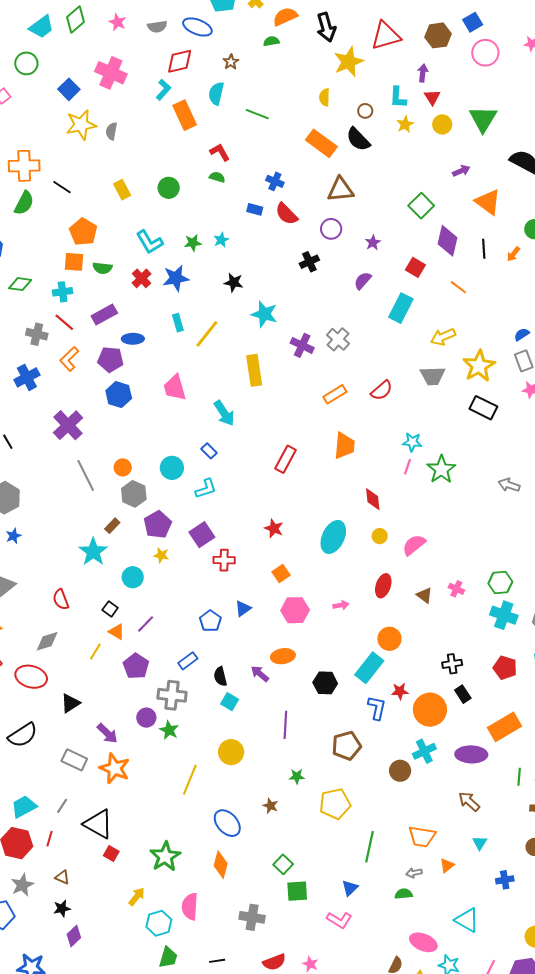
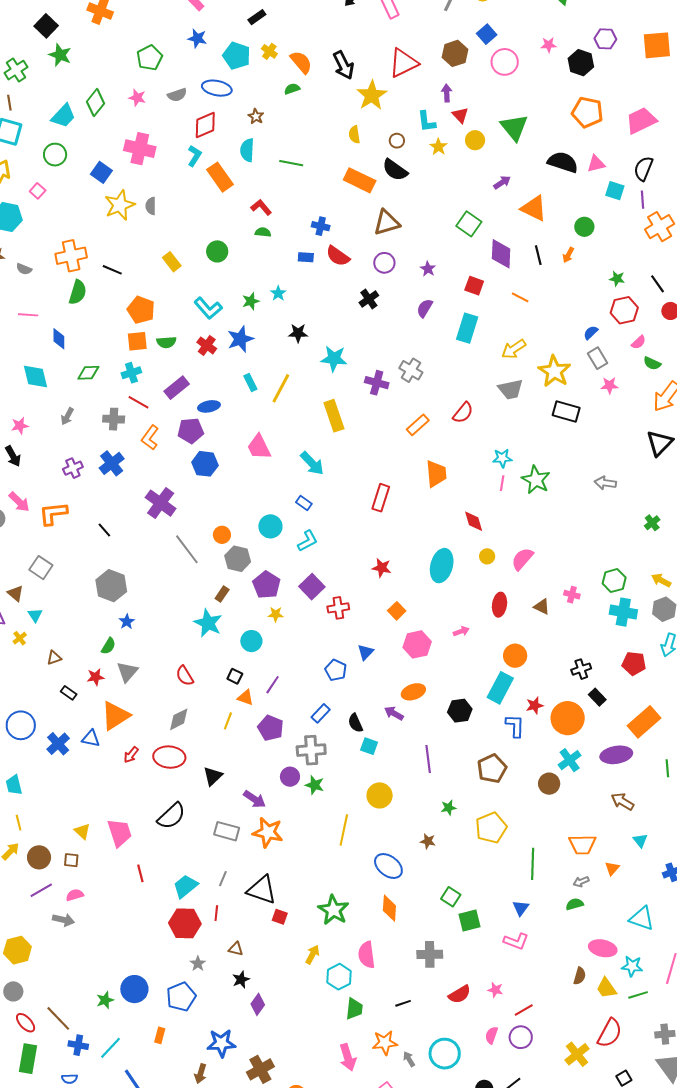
orange semicircle: (285, 17) -> (301, 62), turned 85
gray star: (22, 885) -> (198, 964), size x0.7

